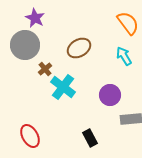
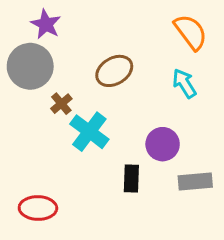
red ellipse: (30, 136) -> (38, 208), turned -60
black rectangle: (90, 138) -> (131, 178), moved, turned 30

